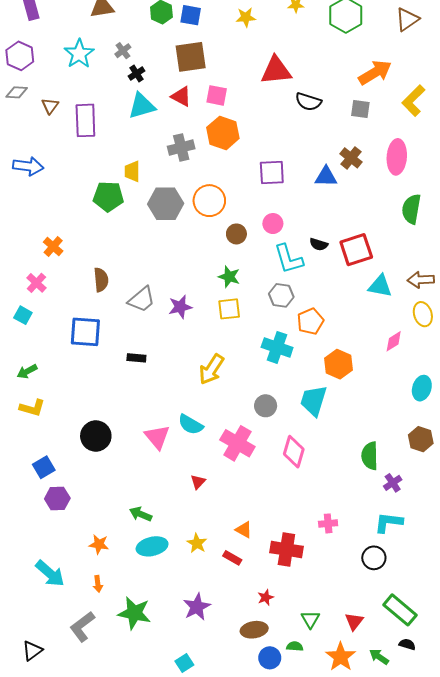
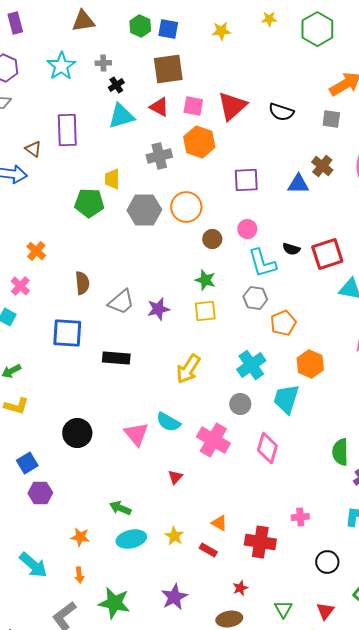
gray cross: (123, 51) -> (103, 63), turned 35
red triangle: (276, 70) -> (232, 106), moved, turned -36
brown triangle: (50, 106) -> (33, 149), moved, turned -30
cyan cross: (277, 347) -> (251, 365), moved, turned 36
black rectangle: (136, 358) -> (116, 358), size x1.5
black circle: (374, 558) -> (327, 562), moved

